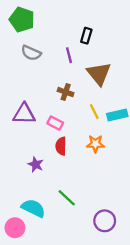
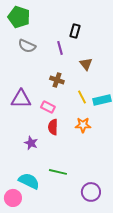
brown triangle: (99, 74) -> (86, 64), size x0.6
green line: (67, 198) -> (58, 172), turned -30

